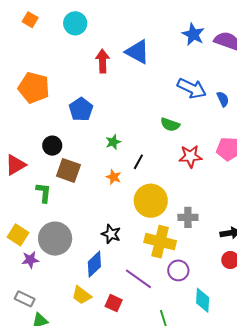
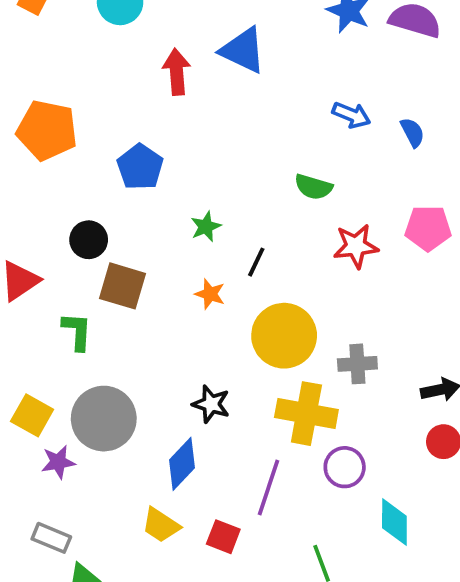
blue arrow: (192, 88) -> (351, 115), size x0.7
purple line: (138, 279) -> (269, 487), turned 76

